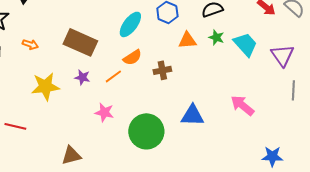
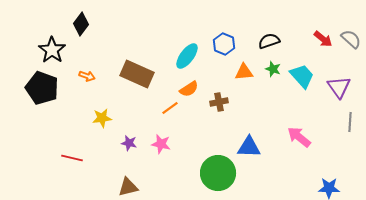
purple star: (82, 77) -> (129, 143), moved
yellow star: (45, 86) -> (102, 118), size x0.7
green circle: (146, 131) -> (218, 173), moved

